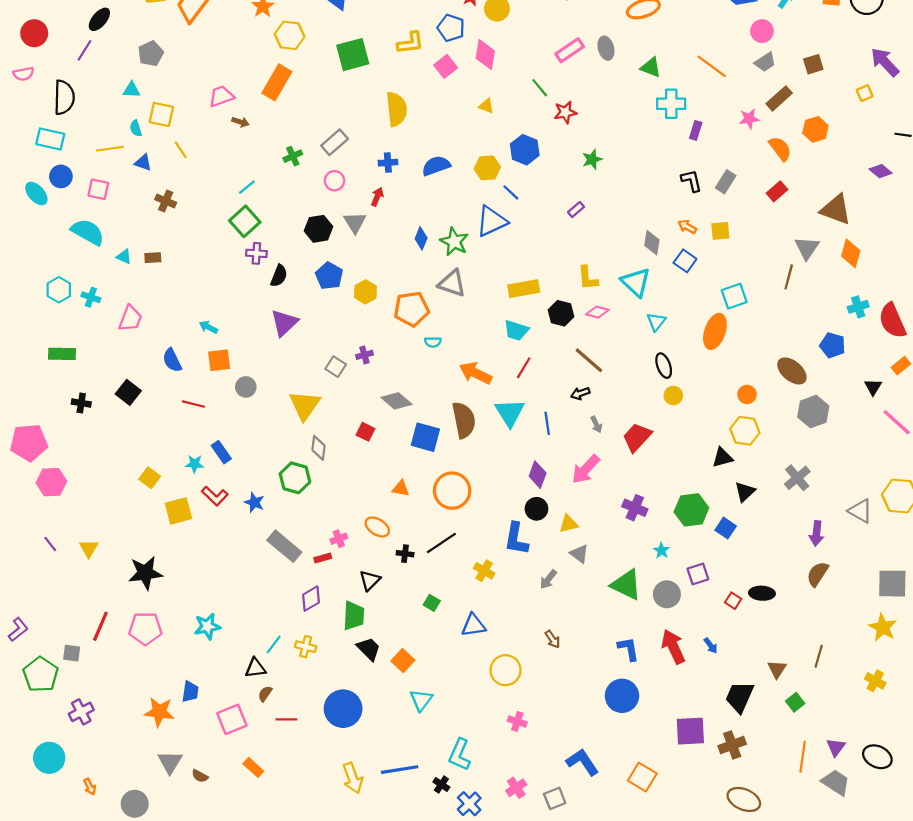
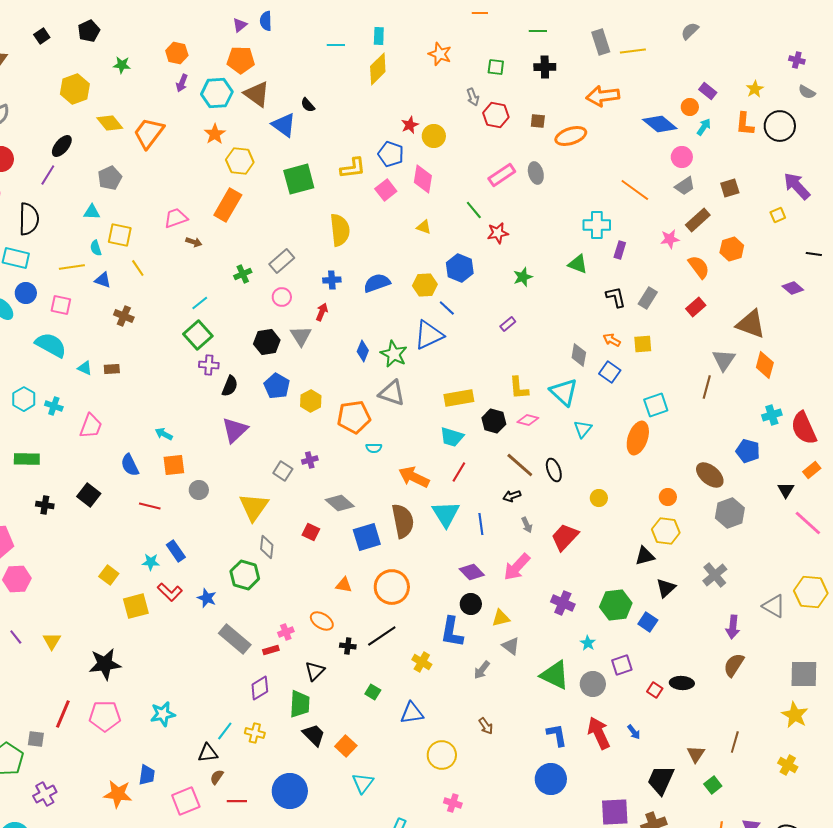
green triangle: (651, 67) -> (578, 264), moved
black ellipse: (664, 366) -> (554, 470), moved
blue square: (425, 437) -> (367, 537), turned -32
purple diamond: (538, 475) -> (472, 572), turned -65

